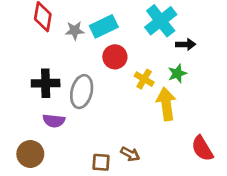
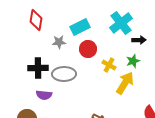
gray star: (75, 31) -> (59, 42), moved
gray ellipse: (82, 92) -> (64, 74), turned 75
yellow arrow: (166, 104) -> (125, 83), turned 40

